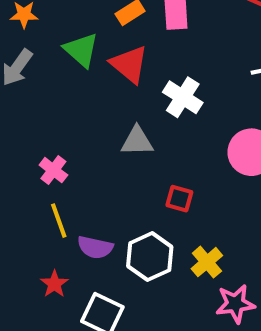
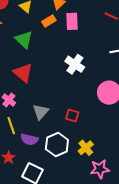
red triangle: (129, 64) -> (23, 73), moved
gray triangle: (137, 141) -> (41, 112), moved, turned -48

